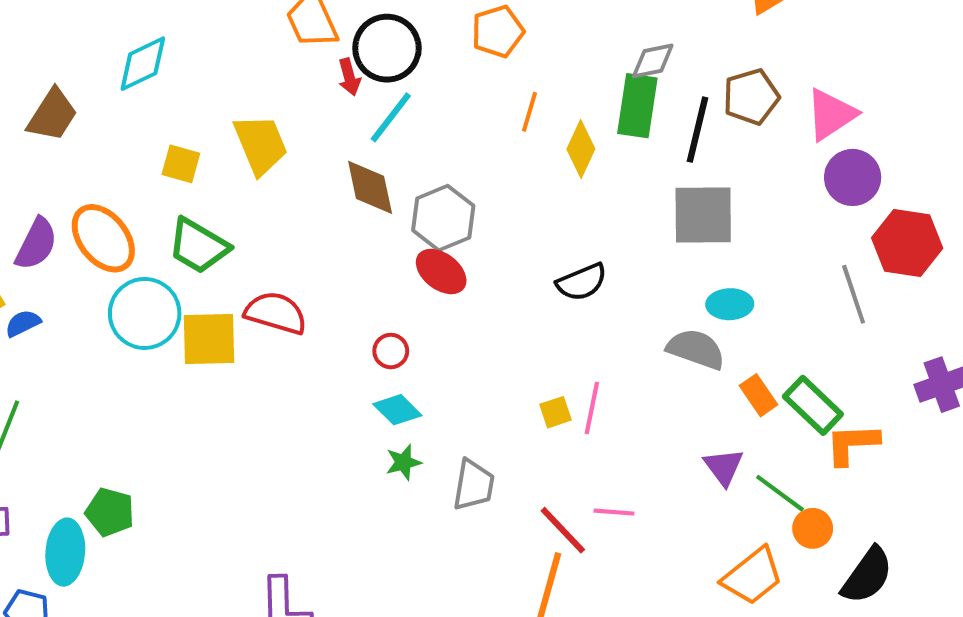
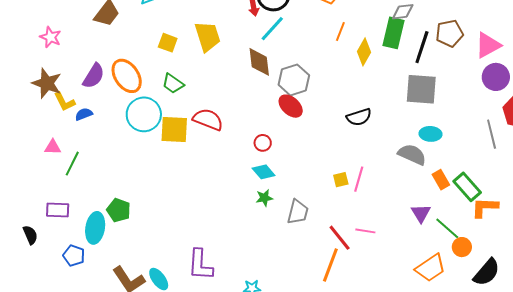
green trapezoid: (198, 246) -> (173, 84), size x0.7

